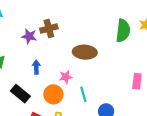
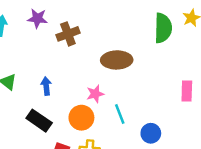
purple star: (29, 36) -> (37, 18), moved
blue arrow: (36, 67) -> (46, 86), moved

